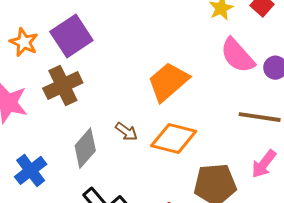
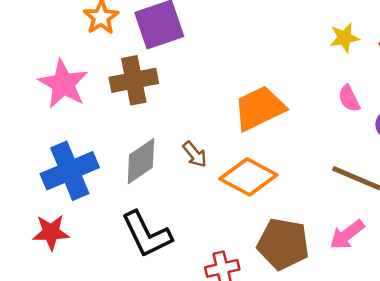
pink semicircle: (237, 55) -> (349, 99), size x0.6
blue cross: (31, 170) -> (70, 171), size x1.4

